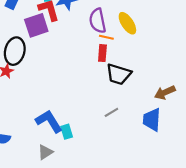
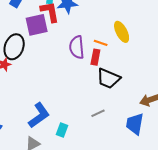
purple semicircle: (98, 21) -> (77, 47), moved
blue L-shape: (49, 121) -> (39, 115), turned 80
cyan rectangle: (67, 132) -> (62, 130), moved, turned 32

